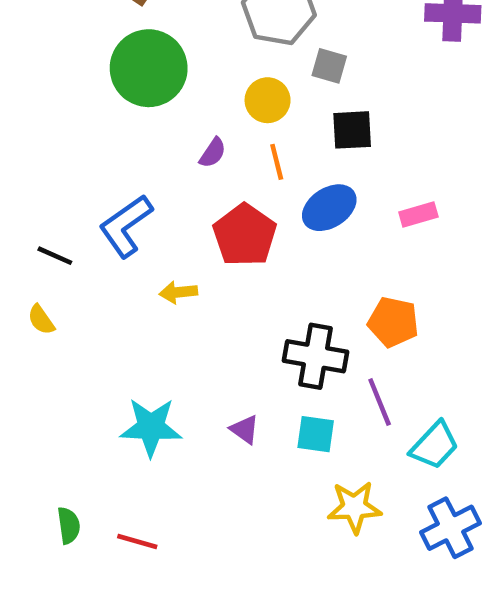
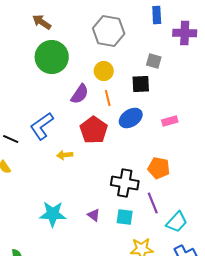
gray square: (329, 66) -> (154, 61), moved
purple semicircle: (213, 153) -> (80, 94), size x1.5

